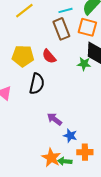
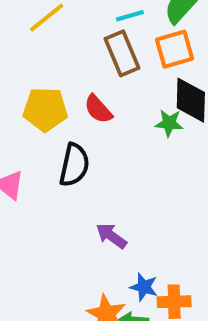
orange square: (87, 27) -> (175, 49), turned -30
blue star: (70, 136) -> (144, 287), moved

